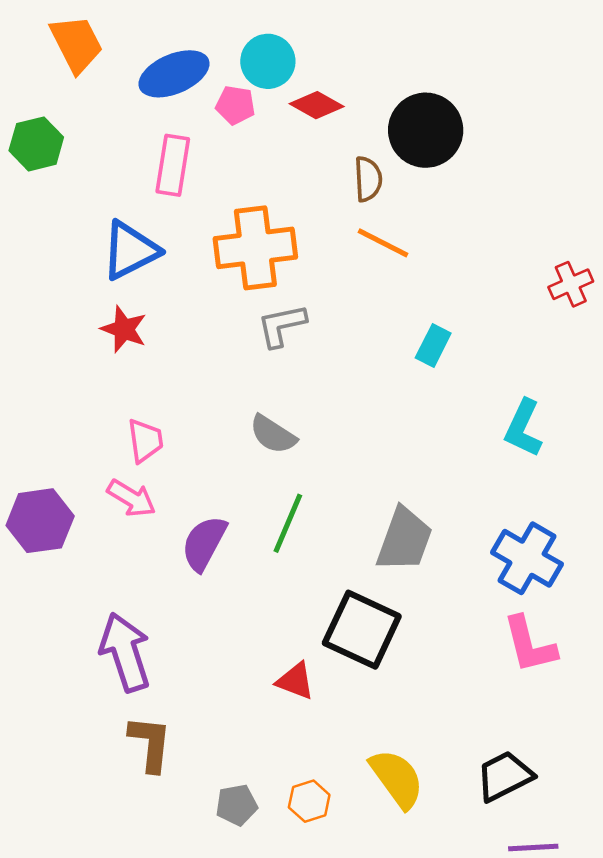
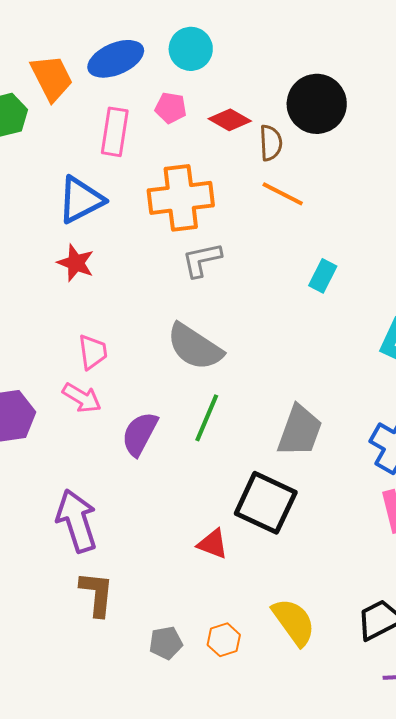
orange trapezoid: (76, 44) -> (52, 78), moved
pink pentagon: (235, 105) -> (171, 108), moved
red diamond: (317, 105) -> (230, 120), moved
gray semicircle: (273, 434) -> (195, 347), size x1.5

